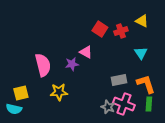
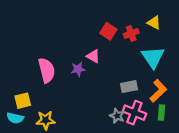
cyan triangle: (141, 53) -> (153, 57), size x1.6
orange L-shape: (146, 84) -> (158, 91), turned 65
yellow star: (59, 92) -> (46, 120), moved

